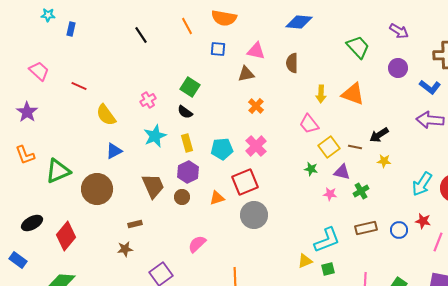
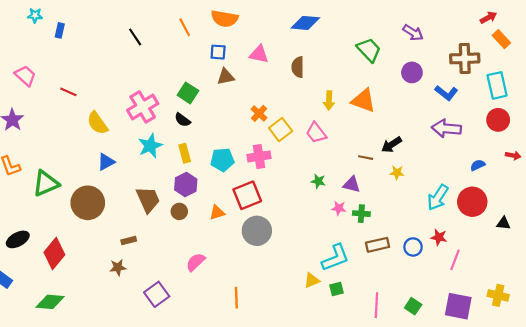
brown triangle: (246, 74) -> (226, 77), moved
pink cross: (148, 100) -> (143, 107), size x1.8
pink cross: (256, 146) -> (259, 156), turned 35
yellow square: (329, 147) -> (281, 130), moved
green cross: (361, 191) -> (361, 214), moved, turned 35

